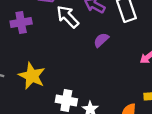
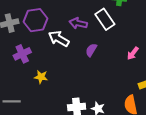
yellow star: (32, 76) -> (41, 77), moved, size x0.6

